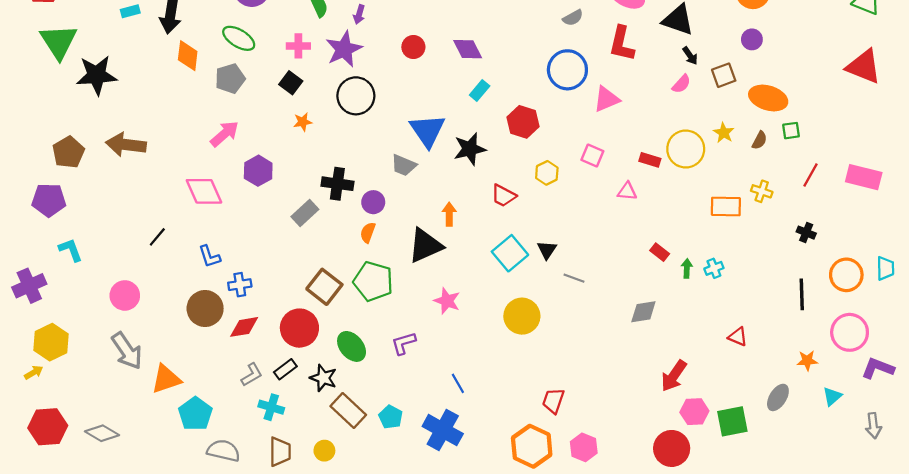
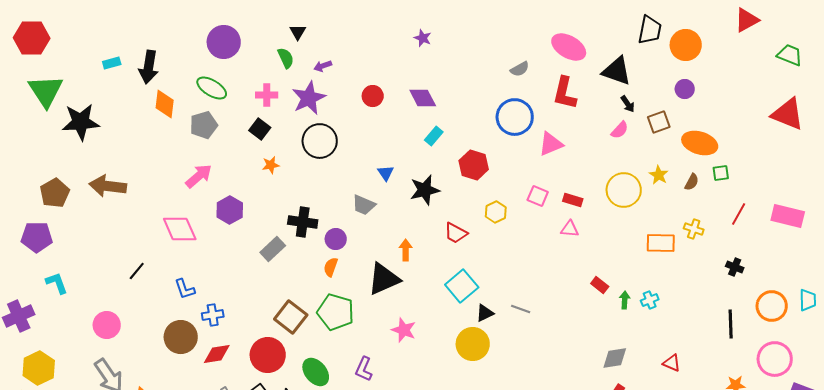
purple arrow: (359, 14) -> (323, 66), turned 54
blue triangle: (427, 131) -> (386, 173), size x0.5
red rectangle: (650, 160) -> (573, 200), moved
black triangle: (547, 250) -> (485, 313), moved, turned 30
gray diamond: (643, 312) -> (615, 358), moved
purple L-shape: (404, 343) -> (364, 369), turned -50

